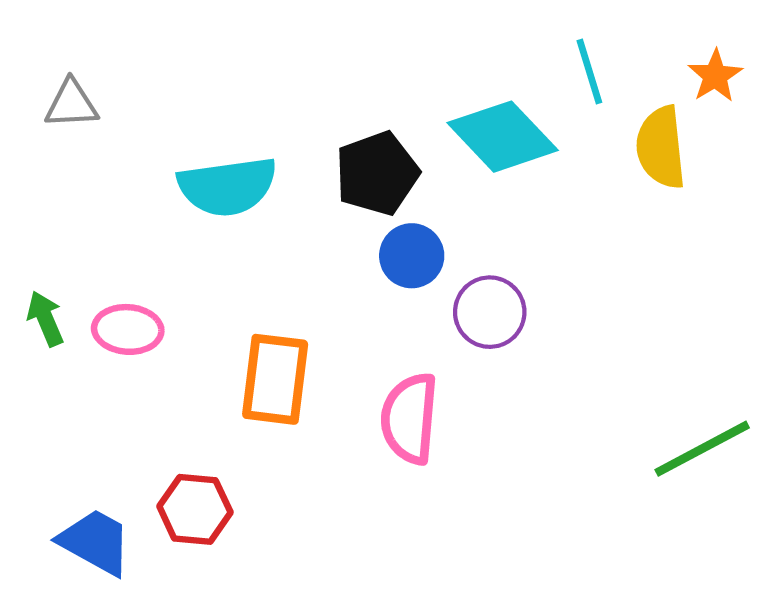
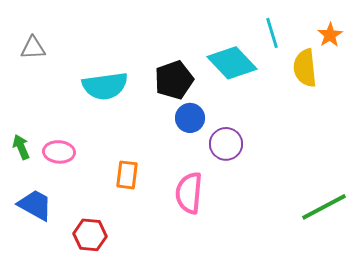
orange rectangle: (275, 379) -> (127, 175), size x0.7
blue trapezoid: (95, 542) -> (35, 205), moved

